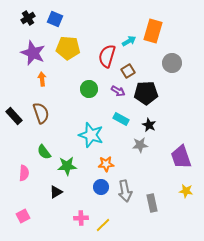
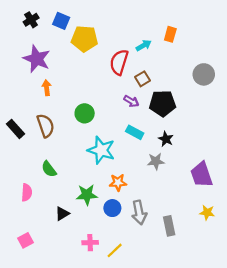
orange rectangle: (153, 31) -> (170, 34), size x0.6
yellow pentagon: (68, 48) -> (85, 39), moved
gray circle: (172, 63) -> (204, 74), moved
green circle: (89, 89) -> (85, 113), moved
green star: (67, 166) -> (87, 195), moved

